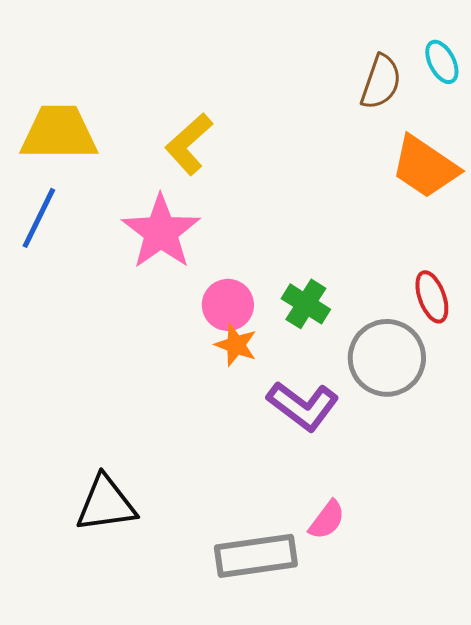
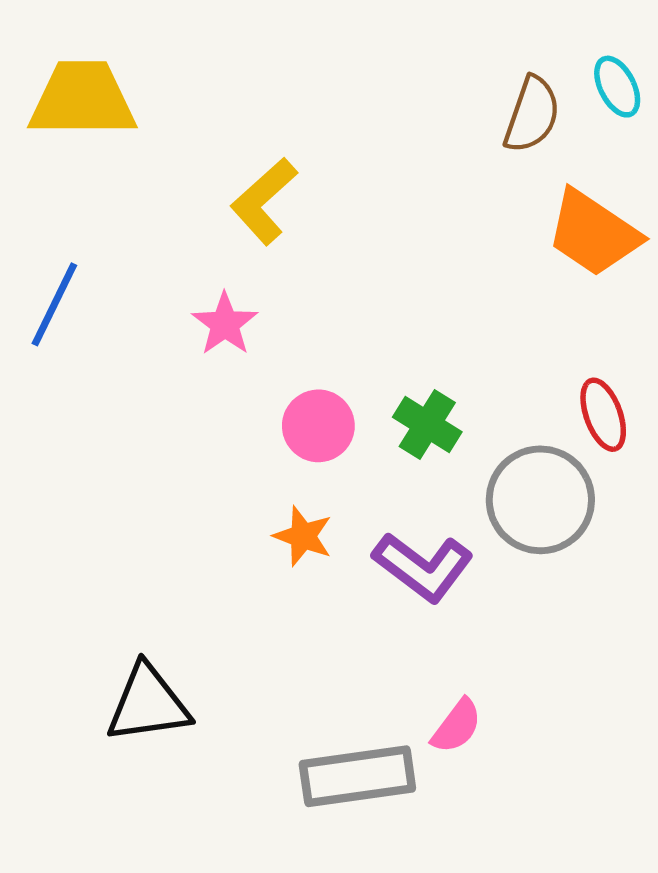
yellow trapezoid: (59, 133) -> (82, 99), moved
pink star: (161, 232) -> (225, 324), size x0.6
orange star: (236, 345) -> (303, 536), moved

